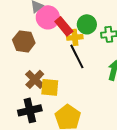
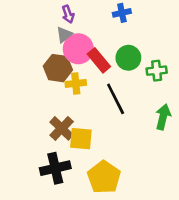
yellow cross: (75, 37) -> (76, 83), moved
brown hexagon: (24, 41) -> (58, 68), moved

